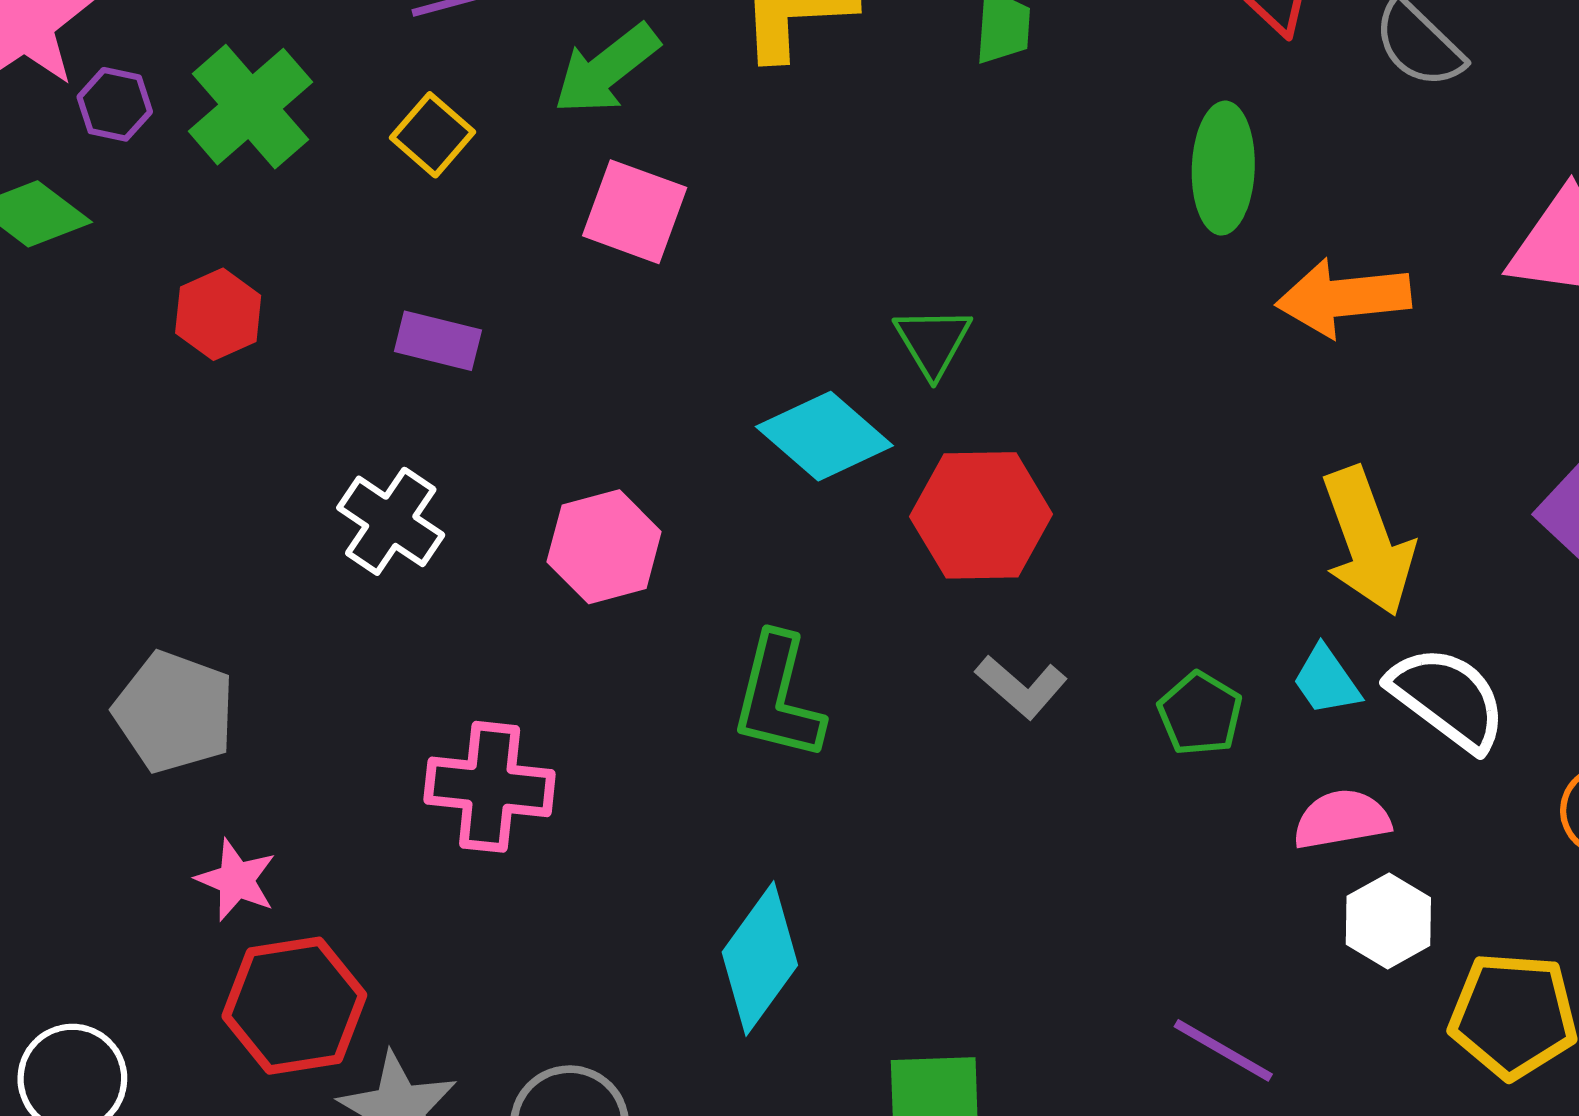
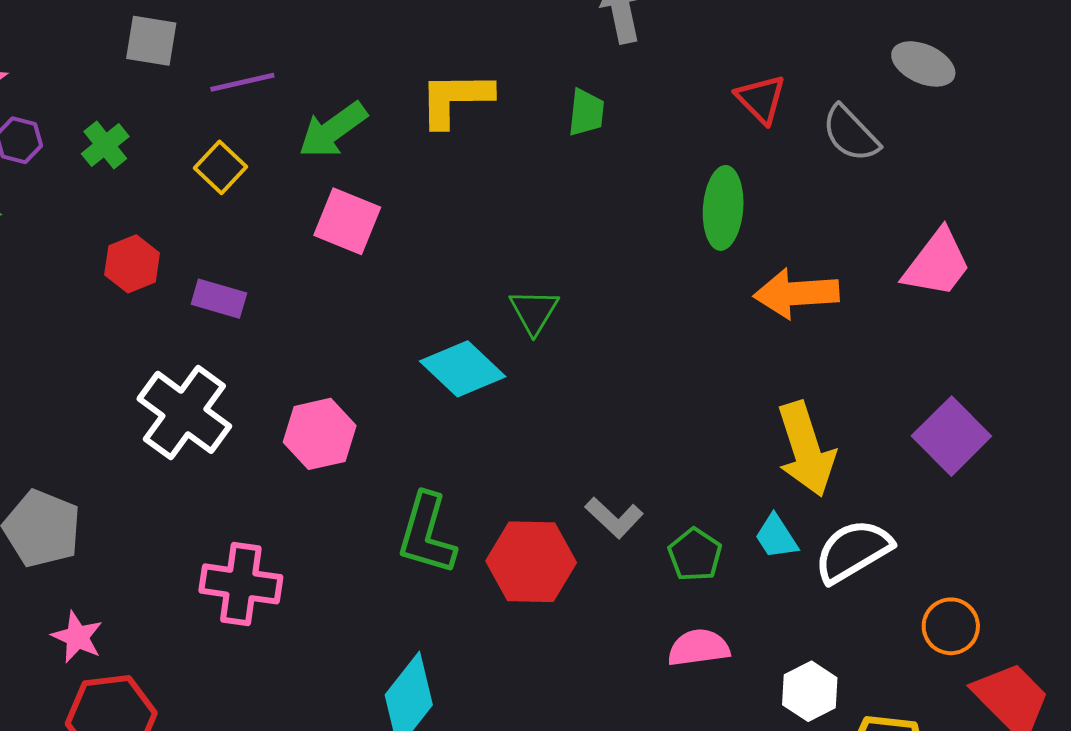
green cross: (250, 107) -> (105, 145), size x0.6
red hexagon: (218, 314) -> (132, 264), moved
red hexagon: (981, 515) -> (531, 562), moved
white cross: (391, 521) -> (184, 412), size x1.4
gray L-shape: (1021, 687) -> (614, 518), moved
white semicircle: (1448, 698) -> (853, 551), turned -70
pink semicircle: (1342, 819) -> (699, 648), moved

